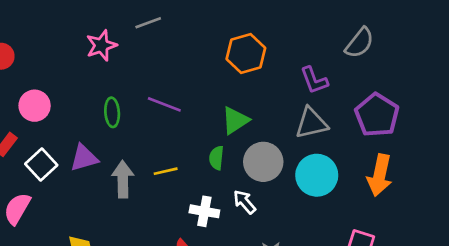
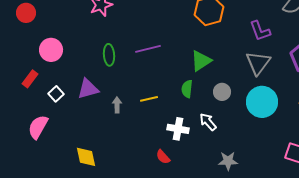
purple line: (164, 104) -> (148, 49), turned -35
gray triangle: (311, 123) -> (258, 63), turned -40
gray circle: (263, 162) -> (222, 92), size x0.6
white square: (41, 165) -> (56, 94), size x0.7
gray arrow: (123, 179) -> (117, 105), size x0.6

